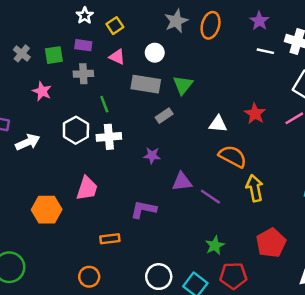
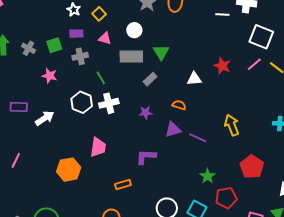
orange semicircle: (233, 156) -> (179, 105), moved, size x0.6

